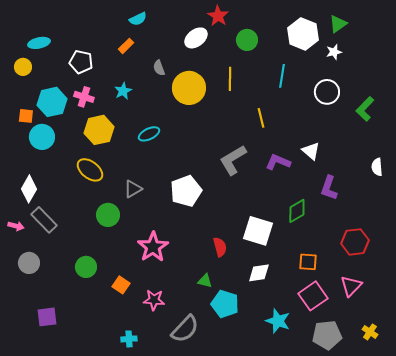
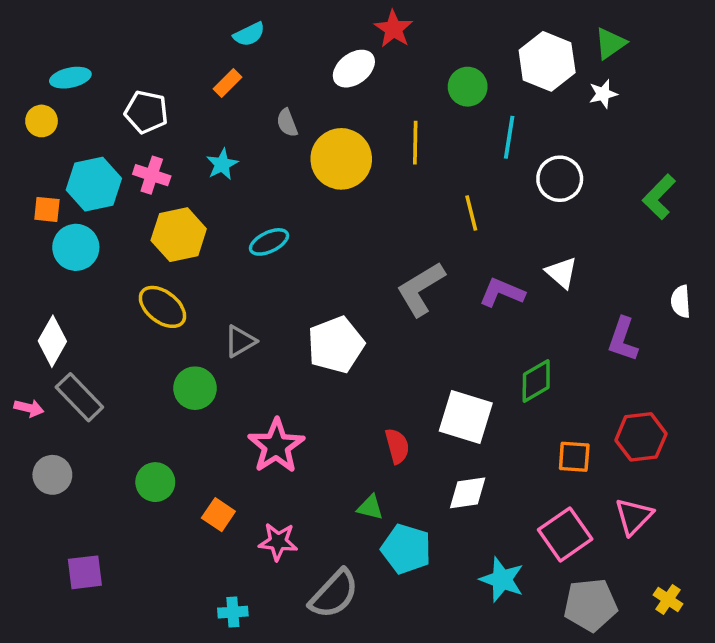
green circle: (247, 40) -> (468, 87), moved
white circle: (327, 92) -> (560, 179), moved
purple L-shape: (329, 188) -> (623, 339), moved
orange square: (308, 262) -> (574, 457), moved

